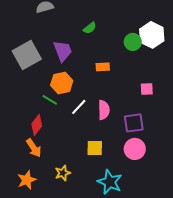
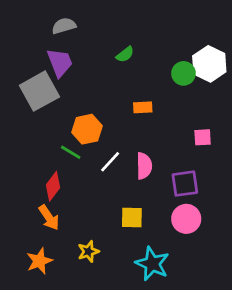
purple trapezoid: (63, 51) -> (60, 63), moved

